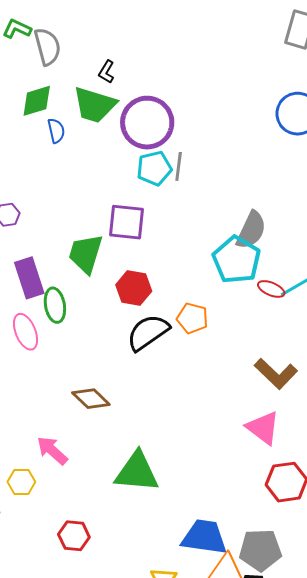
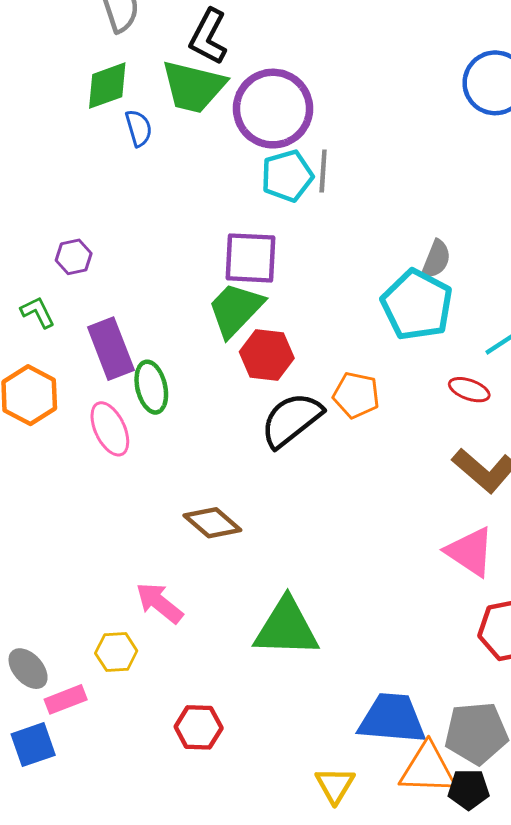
black L-shape: (106, 72) -> (208, 37), size x1.6
gray semicircle: (251, 230) -> (436, 259), size x0.7
green trapezoid: (86, 254) -> (235, 309), moved, turned 30
red ellipse: (271, 289) -> (469, 390), moved

